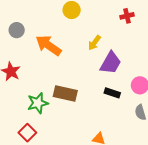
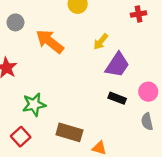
brown rectangle: (65, 94) -> (69, 132), moved

